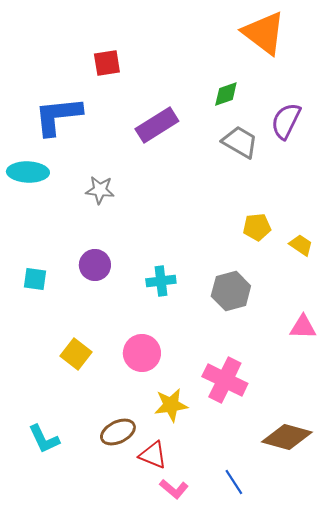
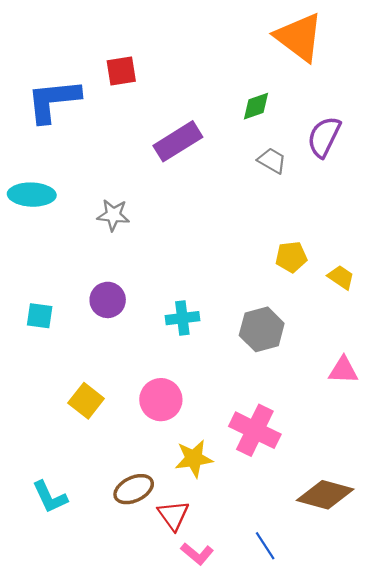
blue L-shape: (58, 116) -> (53, 101), moved
gray trapezoid: (240, 142) -> (272, 161), size x0.7
red triangle: (153, 455) -> (173, 515), turned 32

